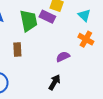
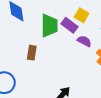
purple semicircle: (63, 57) -> (84, 41), moved, turned 40

